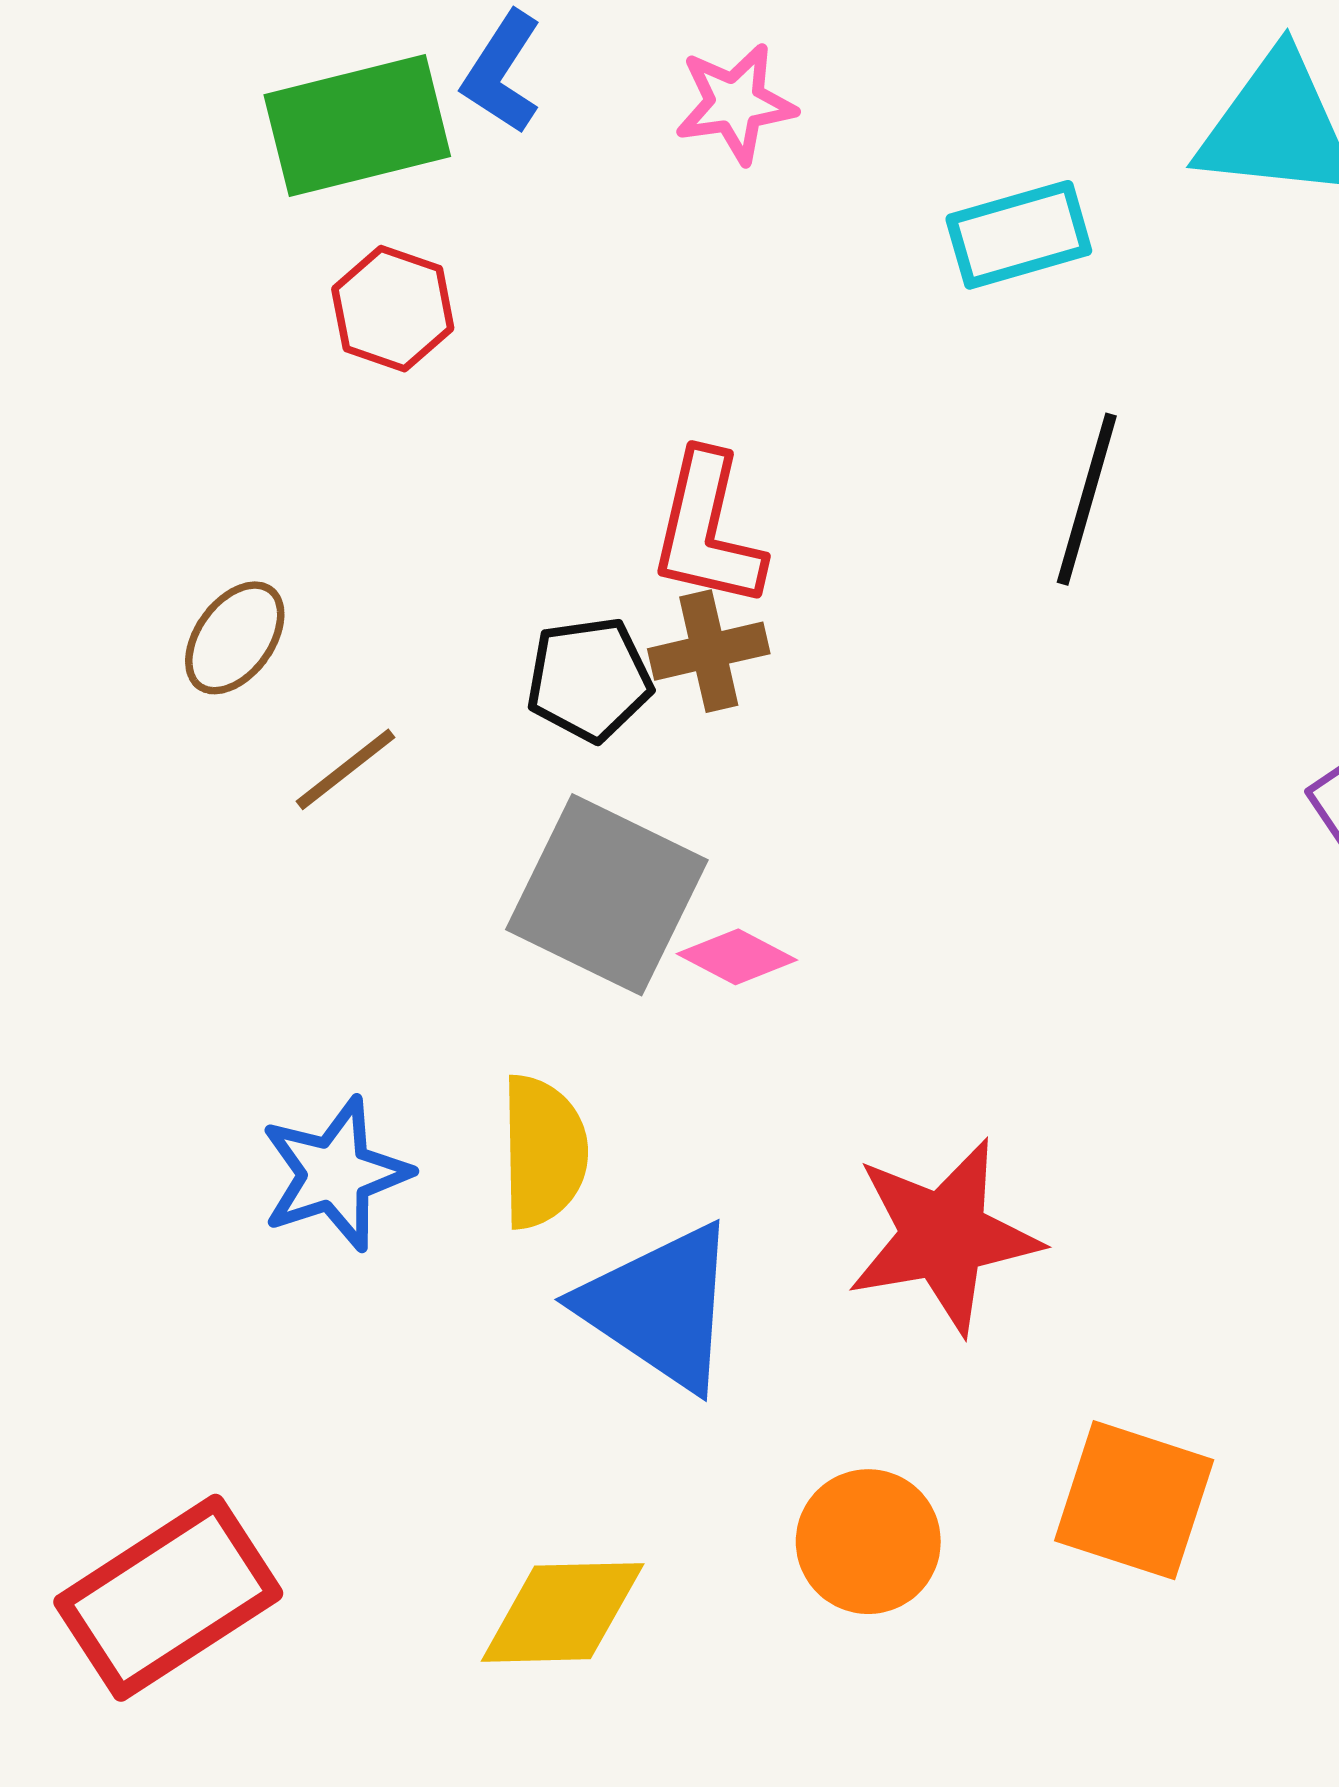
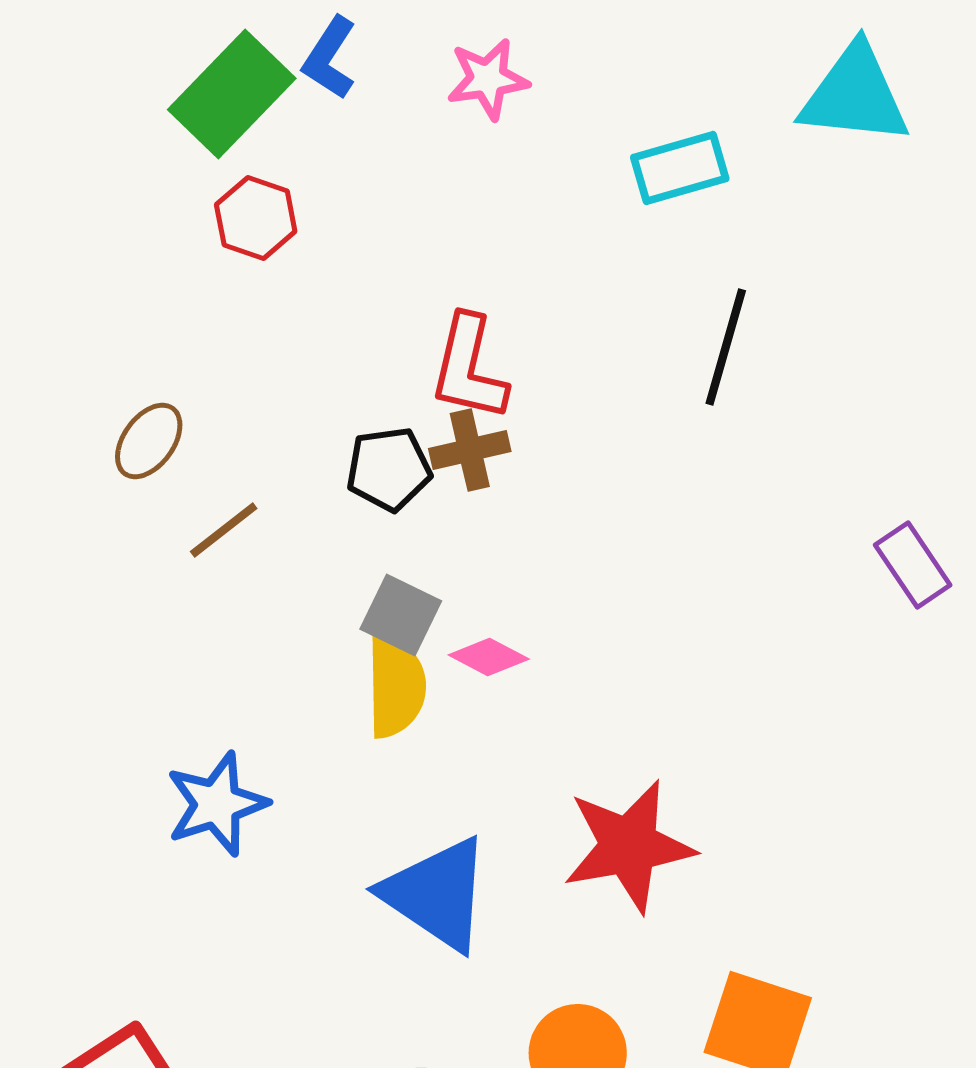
green rectangle: (357, 126) -> (232, 94), turned -32
gray square: (607, 895) -> (401, 615), size x0.6
yellow semicircle: (543, 1152) -> (396, 686), moved

